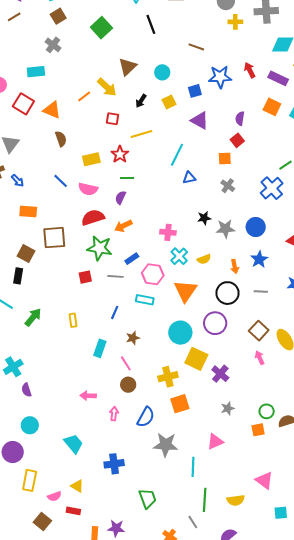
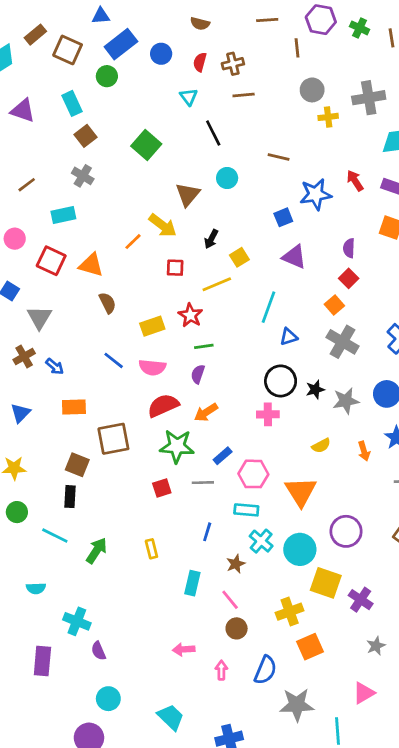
brown line: (14, 17) -> (27, 185), moved
cyan circle: (162, 72) -> (227, 178), moved
yellow square: (169, 102) -> (239, 257), moved
orange square: (225, 158) -> (334, 305), turned -32
gray cross: (228, 186) -> (342, 342), size x1.6
cyan cross: (179, 256) -> (261, 541), moved
black circle: (228, 293) -> (281, 381), moved
cyan cross: (13, 367) -> (77, 621), turned -30

